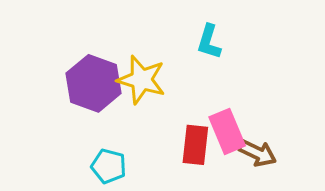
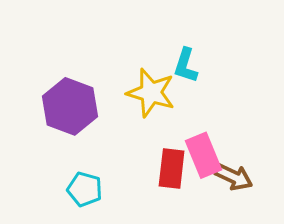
yellow star: (141, 80) -> (151, 93), moved

